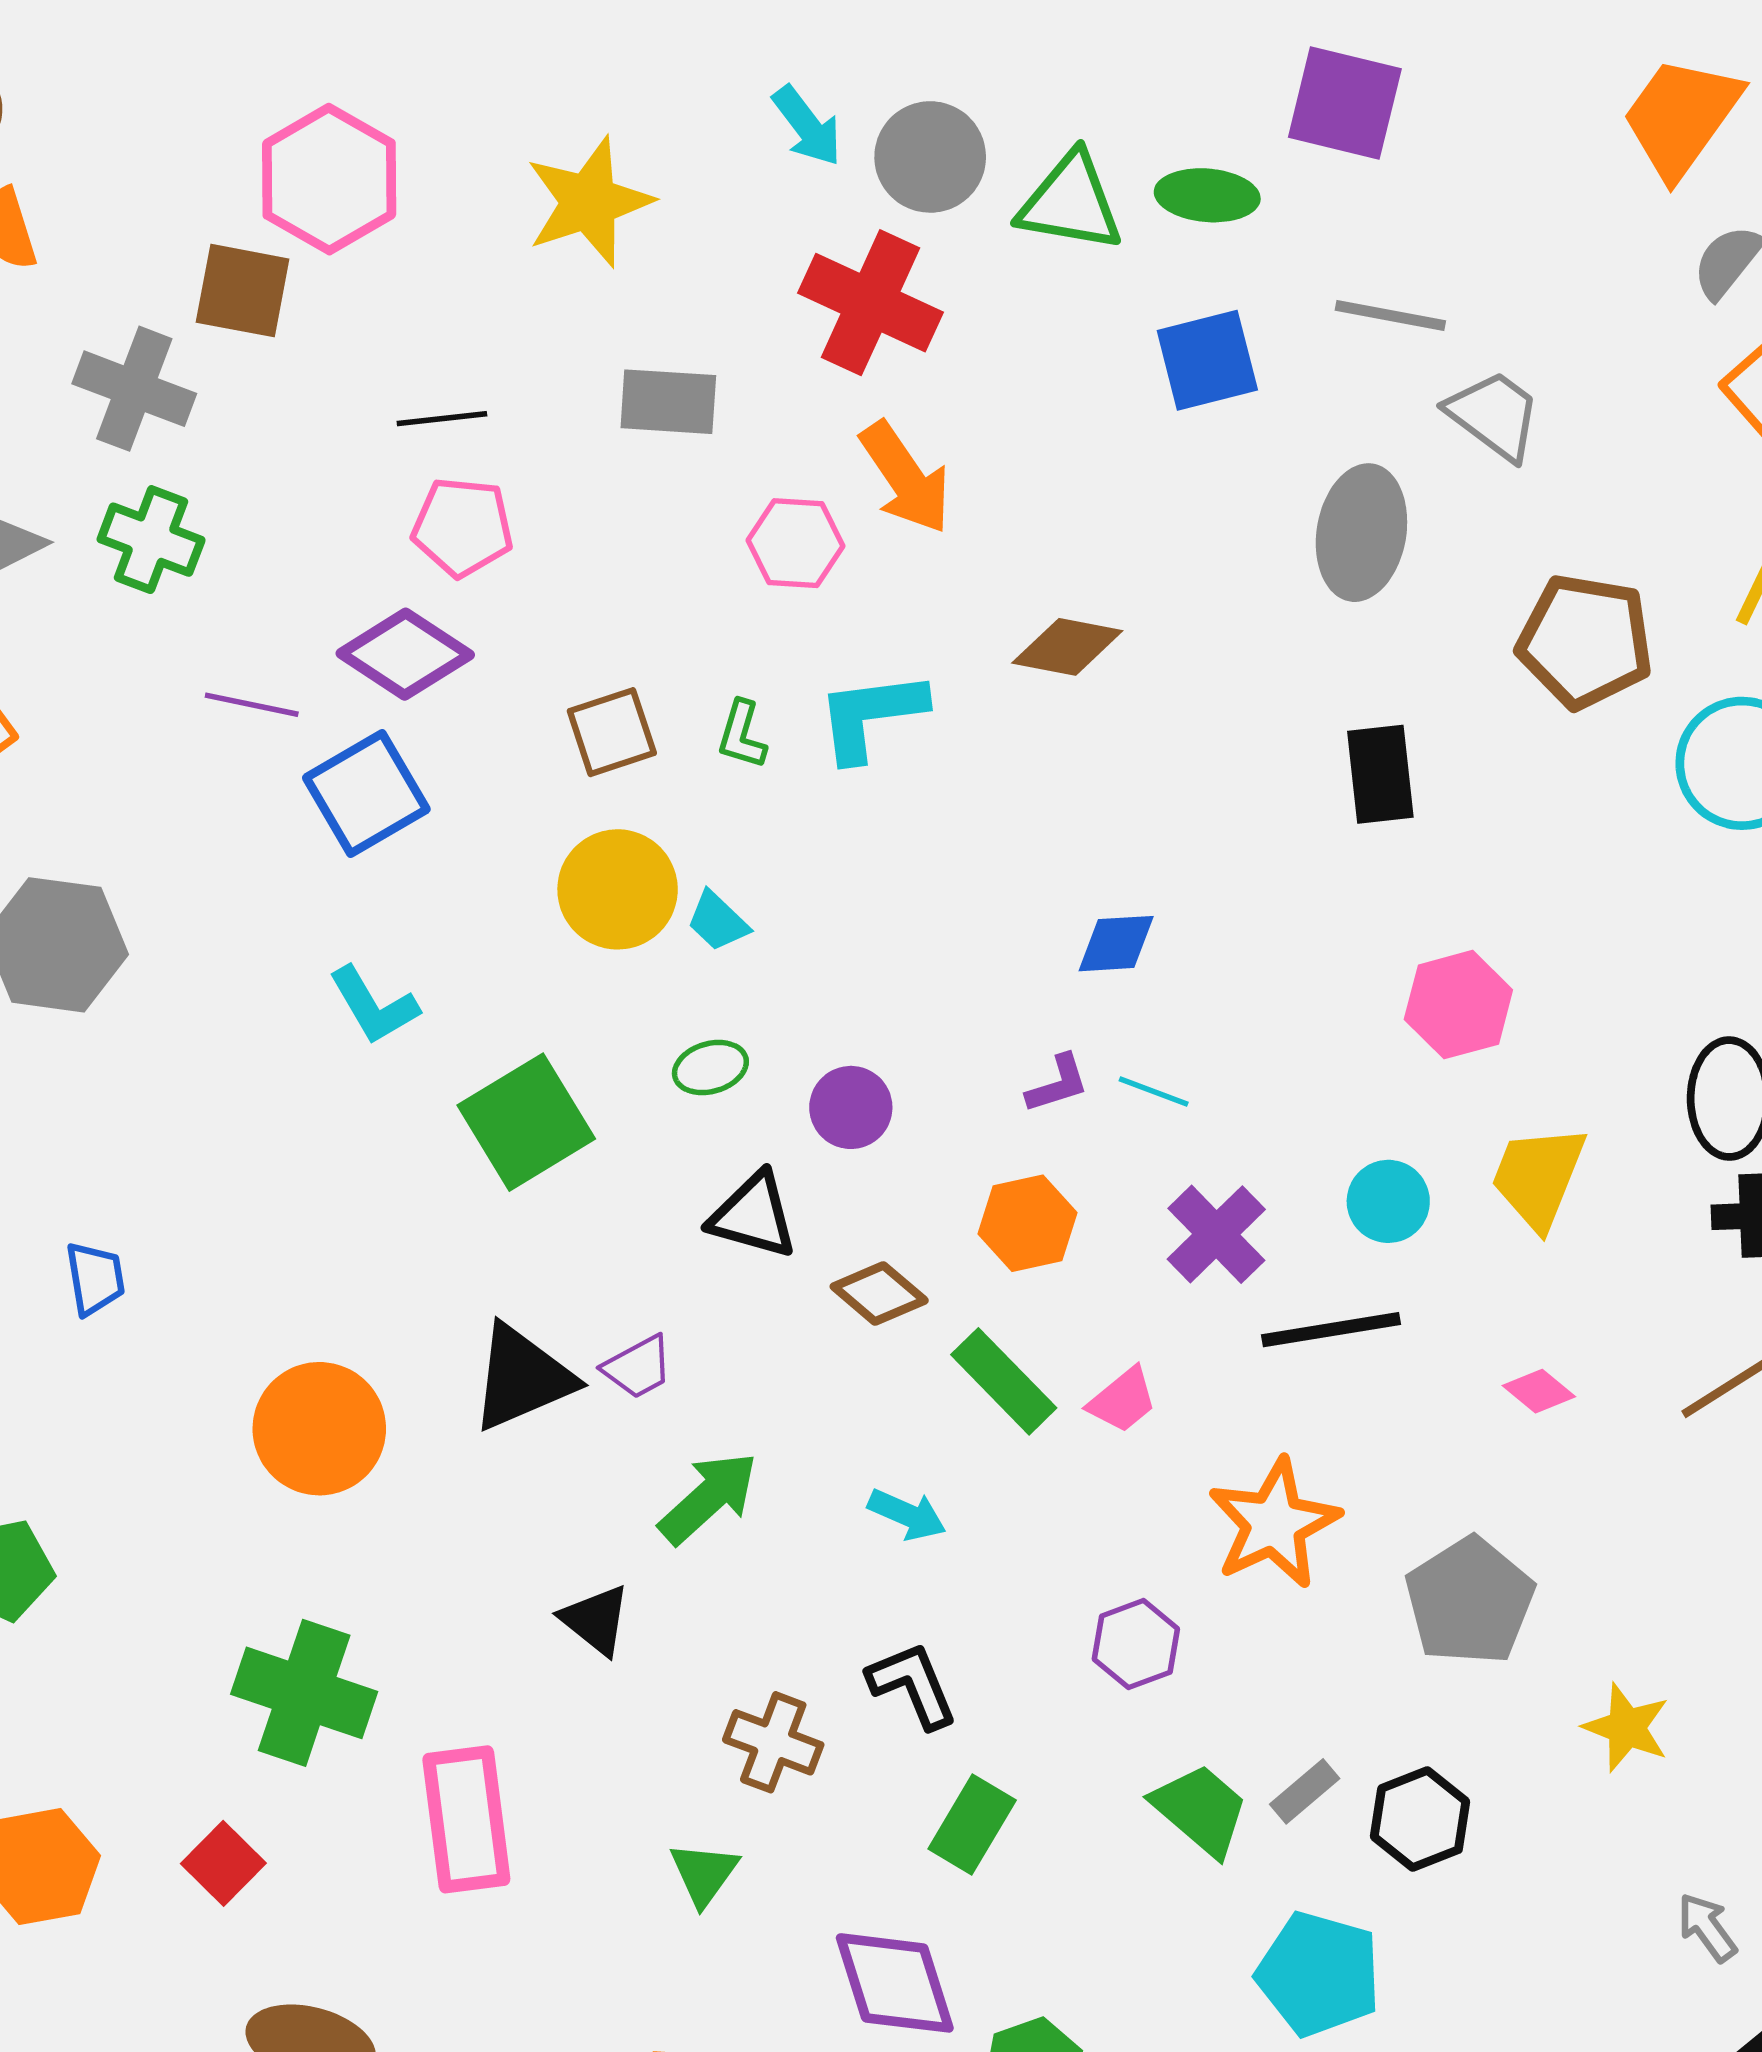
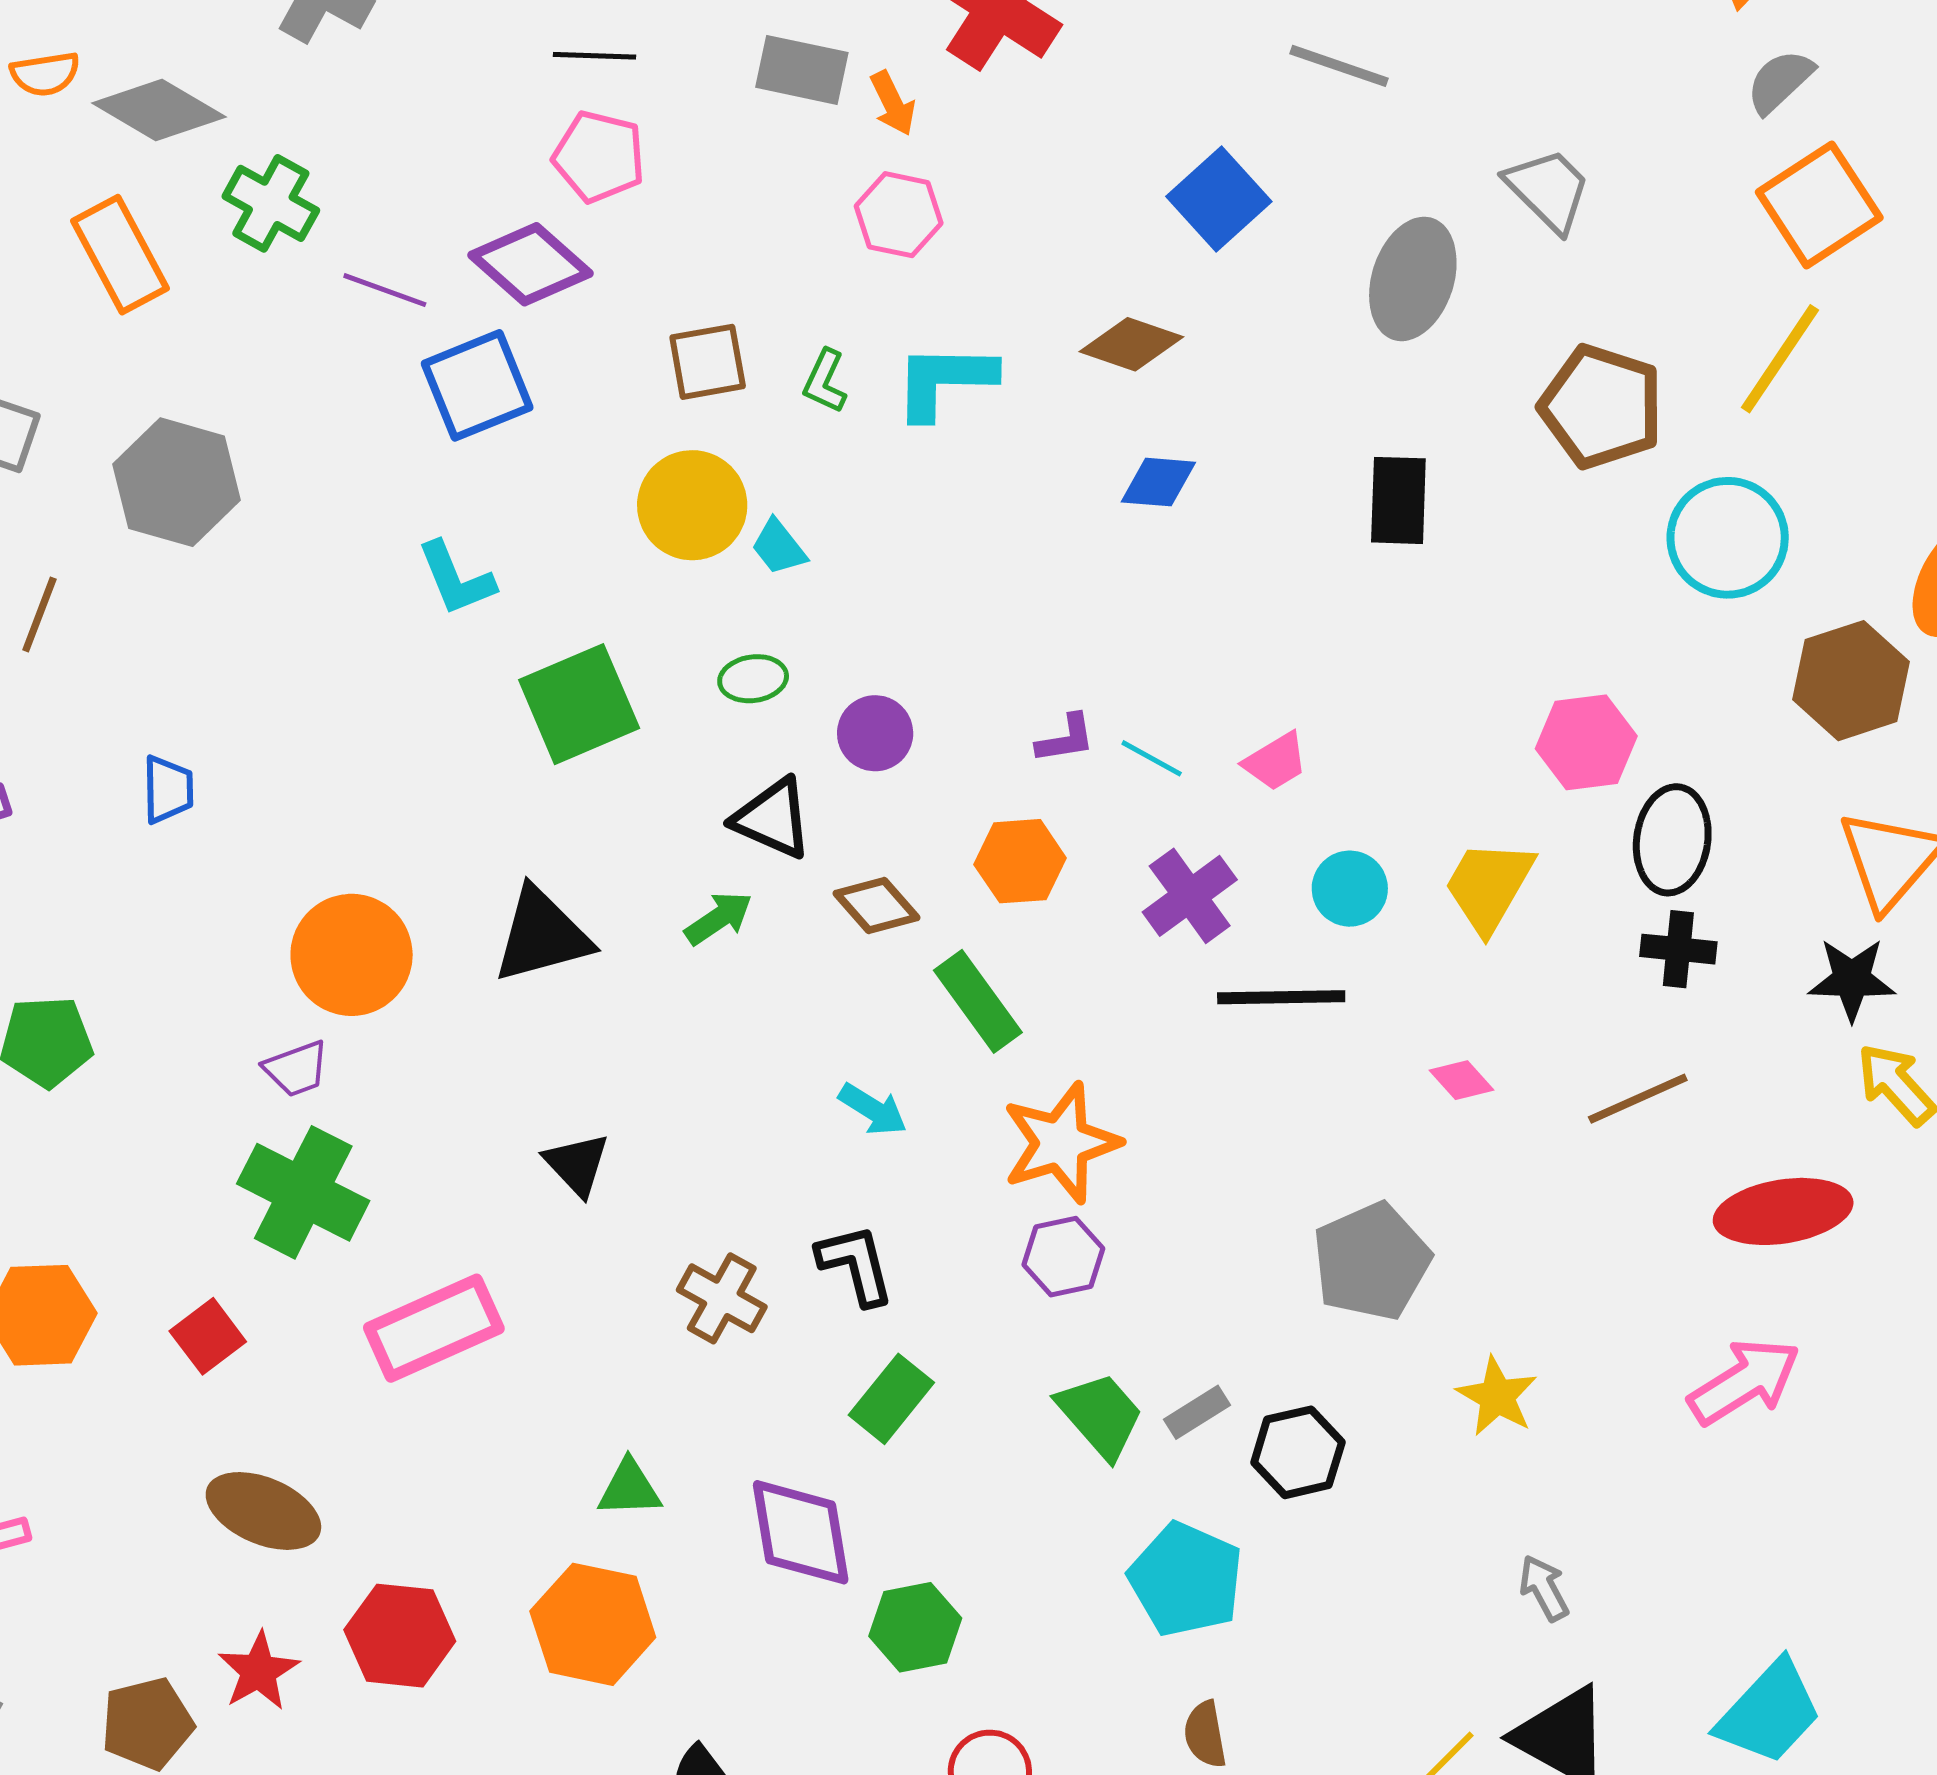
gray line: (1390, 316) -> (1339, 66), moved
blue square: (1207, 360) -> (1219, 199), moved, turned -36
orange arrow: (906, 478) -> (893, 103), moved, size x0.6
green cross: (151, 540) -> (271, 203), moved
blue diamond: (1116, 944) -> (1158, 482), moved
pink hexagon: (1458, 1005) -> (1586, 742), moved
purple trapezoid: (638, 1367) -> (296, 1069), moved
pink trapezoid: (1123, 1400) -> (1276, 762), moved
green arrow: (708, 1498) -> (719, 918), moved, size x0.7
orange star: (1274, 1523) -> (1061, 1143), moved
pink rectangle: (466, 1819) -> (434, 1328), turned 65
green triangle: (704, 1874) -> (629, 1488), moved, turned 44

